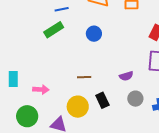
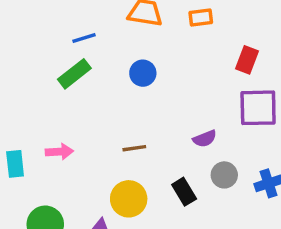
pink arrow: (41, 89) -> (59, 152), moved
black rectangle: (102, 100) -> (184, 192), moved

